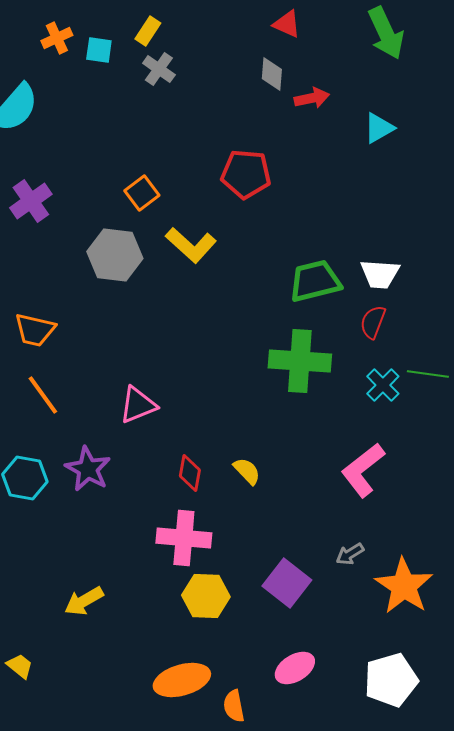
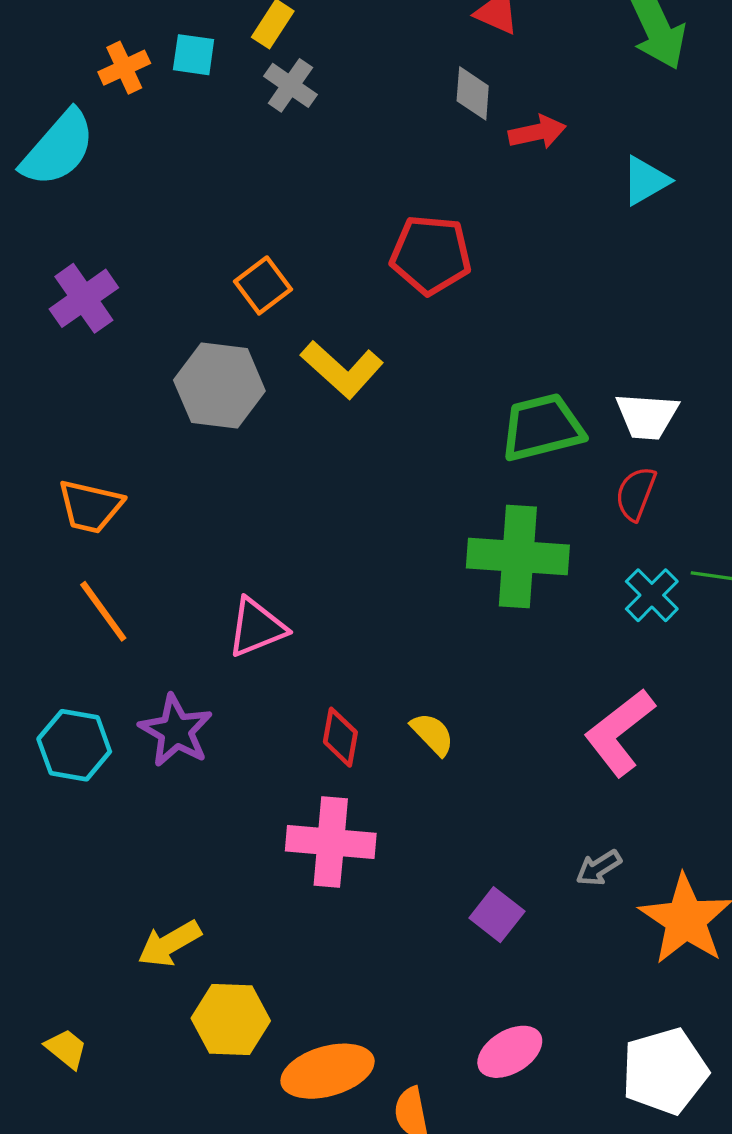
orange cross: (57, 38) -> (124, 68), moved
purple square: (287, 583) -> (497, 915), size x0.7
yellow hexagon: (206, 596) -> (231, 1020), moved

